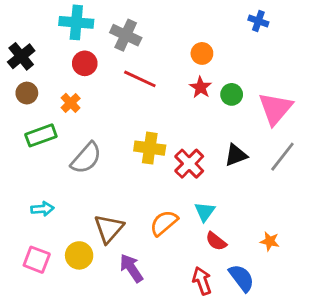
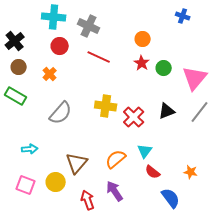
green rectangle: (41, 135) -> (16, 96), moved, turned 50
purple arrow: (131, 268) -> (115, 191), moved
red arrow: (202, 281) -> (88, 200), moved

